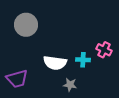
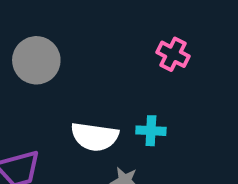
pink cross: (104, 50) -> (173, 54), moved

